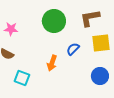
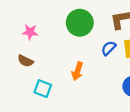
blue semicircle: (73, 49) -> (109, 48), moved

